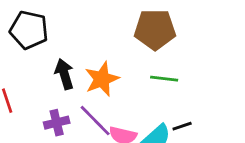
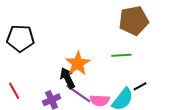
brown pentagon: (155, 29) -> (134, 21), moved
black arrow: (64, 74) -> (67, 78), moved

